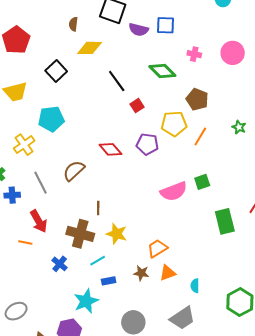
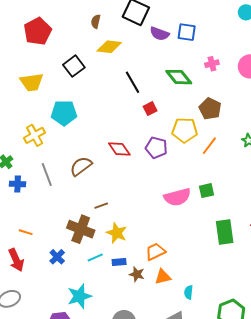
pink cross: (194, 54) -> (212, 64), turned -32
brown line: (98, 208) -> (101, 206), turned 64
red arrow: (39, 221) -> (16, 260), moved
blue rectangle: (109, 281) -> (119, 262), moved

